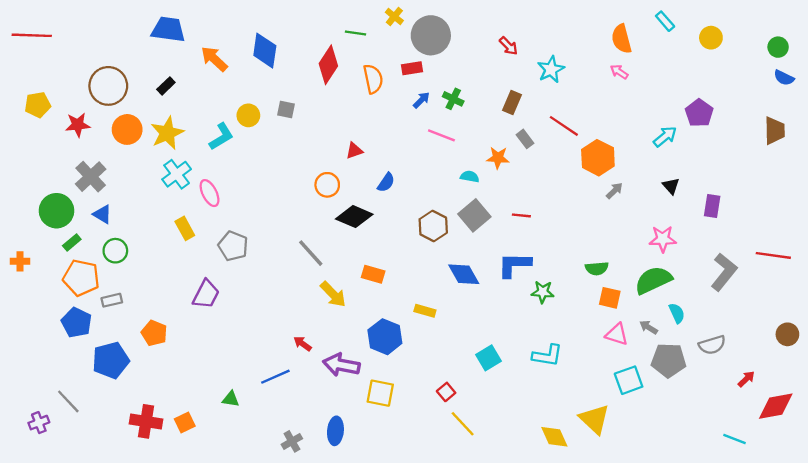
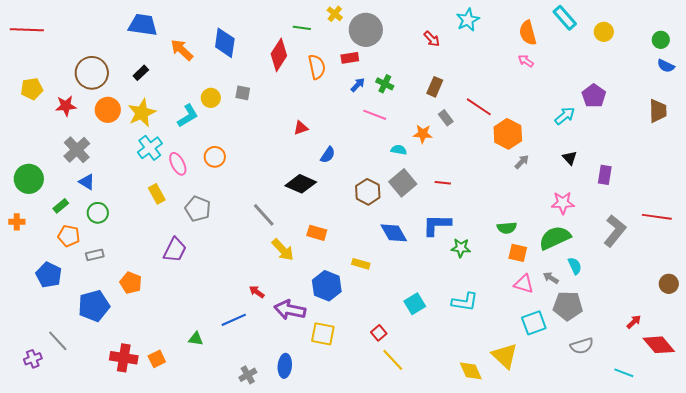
cyan rectangle: (665, 21) -> (565, 18), size x1.4
cyan star: (551, 69) -> (468, 20), moved
orange circle: (327, 185) -> (215, 157), moved
green circle: (56, 211) -> (29, 179), moved
orange pentagon: (81, 278) -> (69, 236), size x0.7
blue pentagon: (77, 323) -> (49, 275), moved
gray semicircle: (712, 345) -> (582, 346), moved
red diamond: (776, 406) -> (659, 345), turned 60

